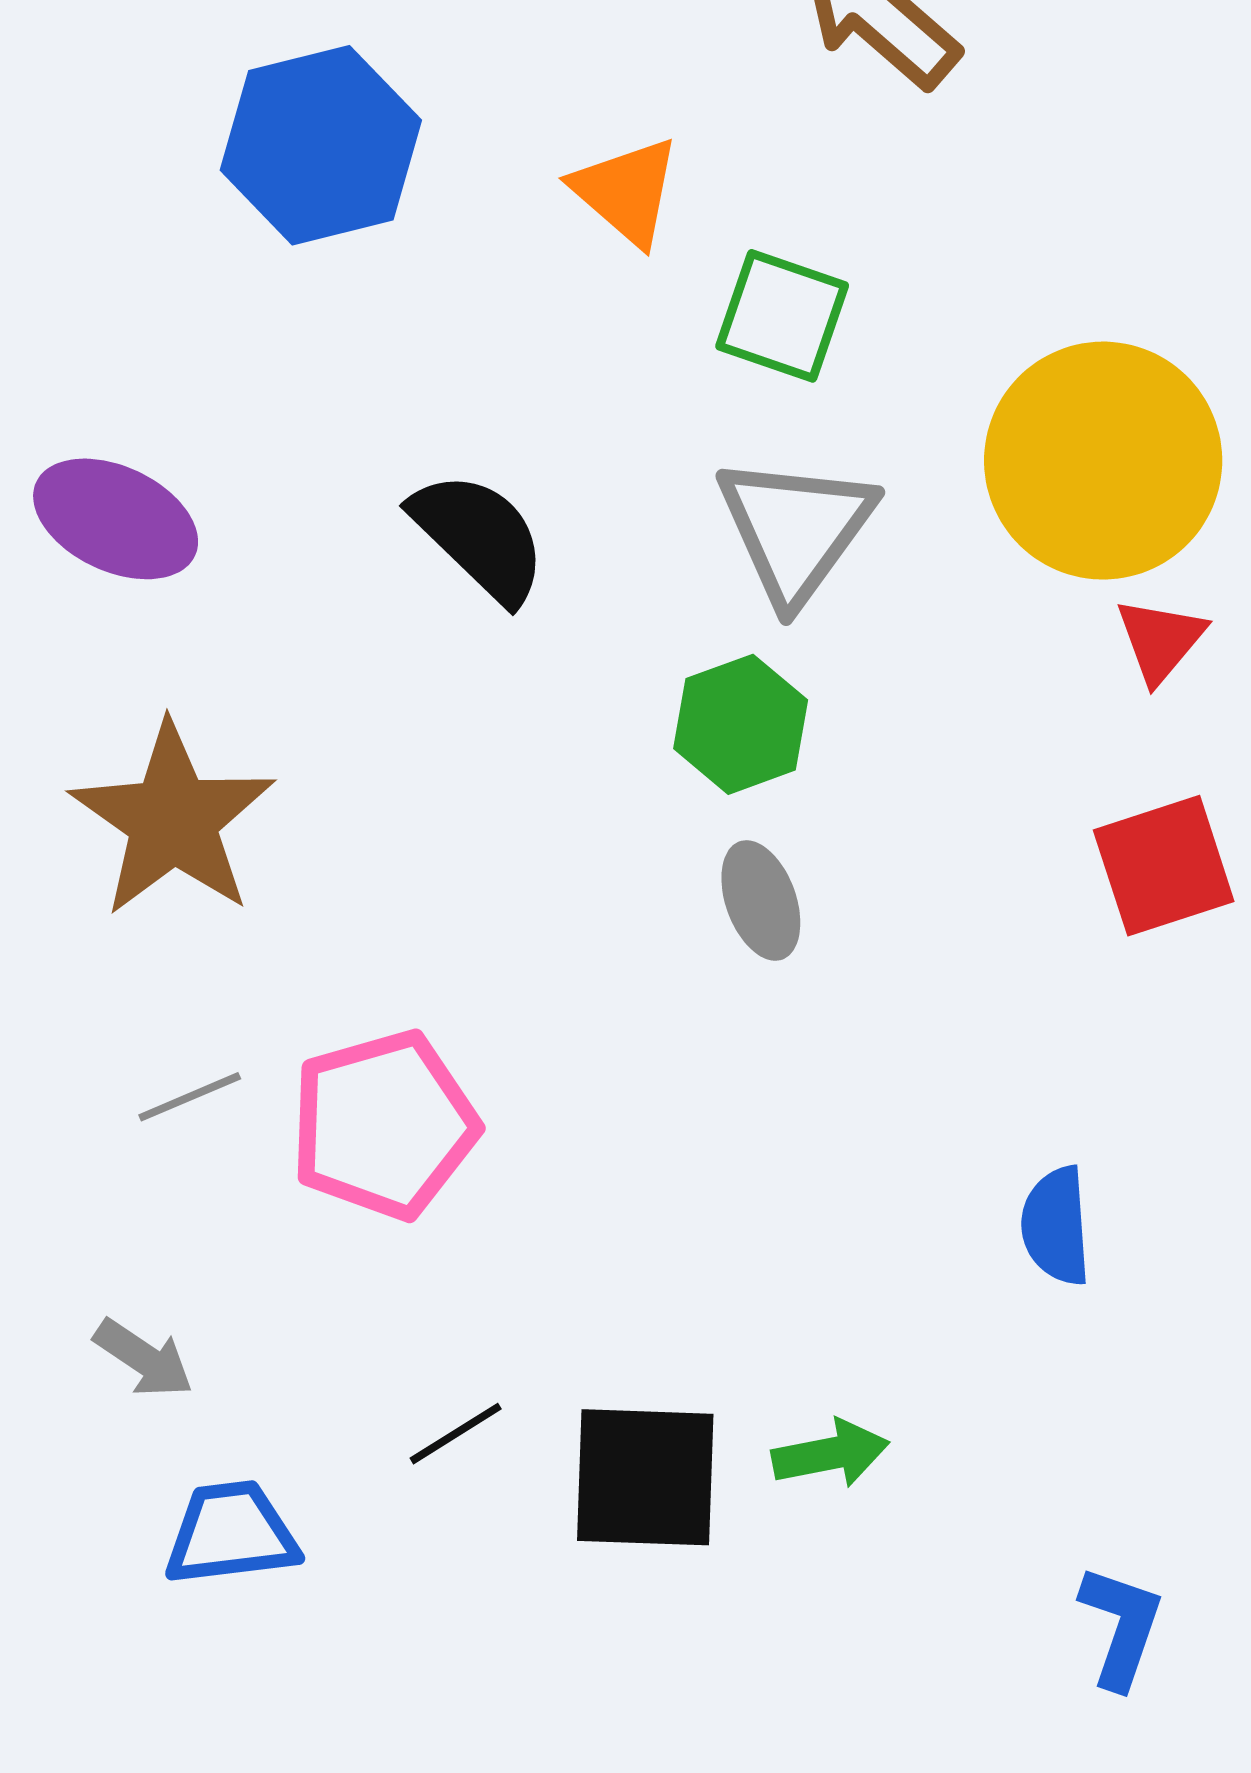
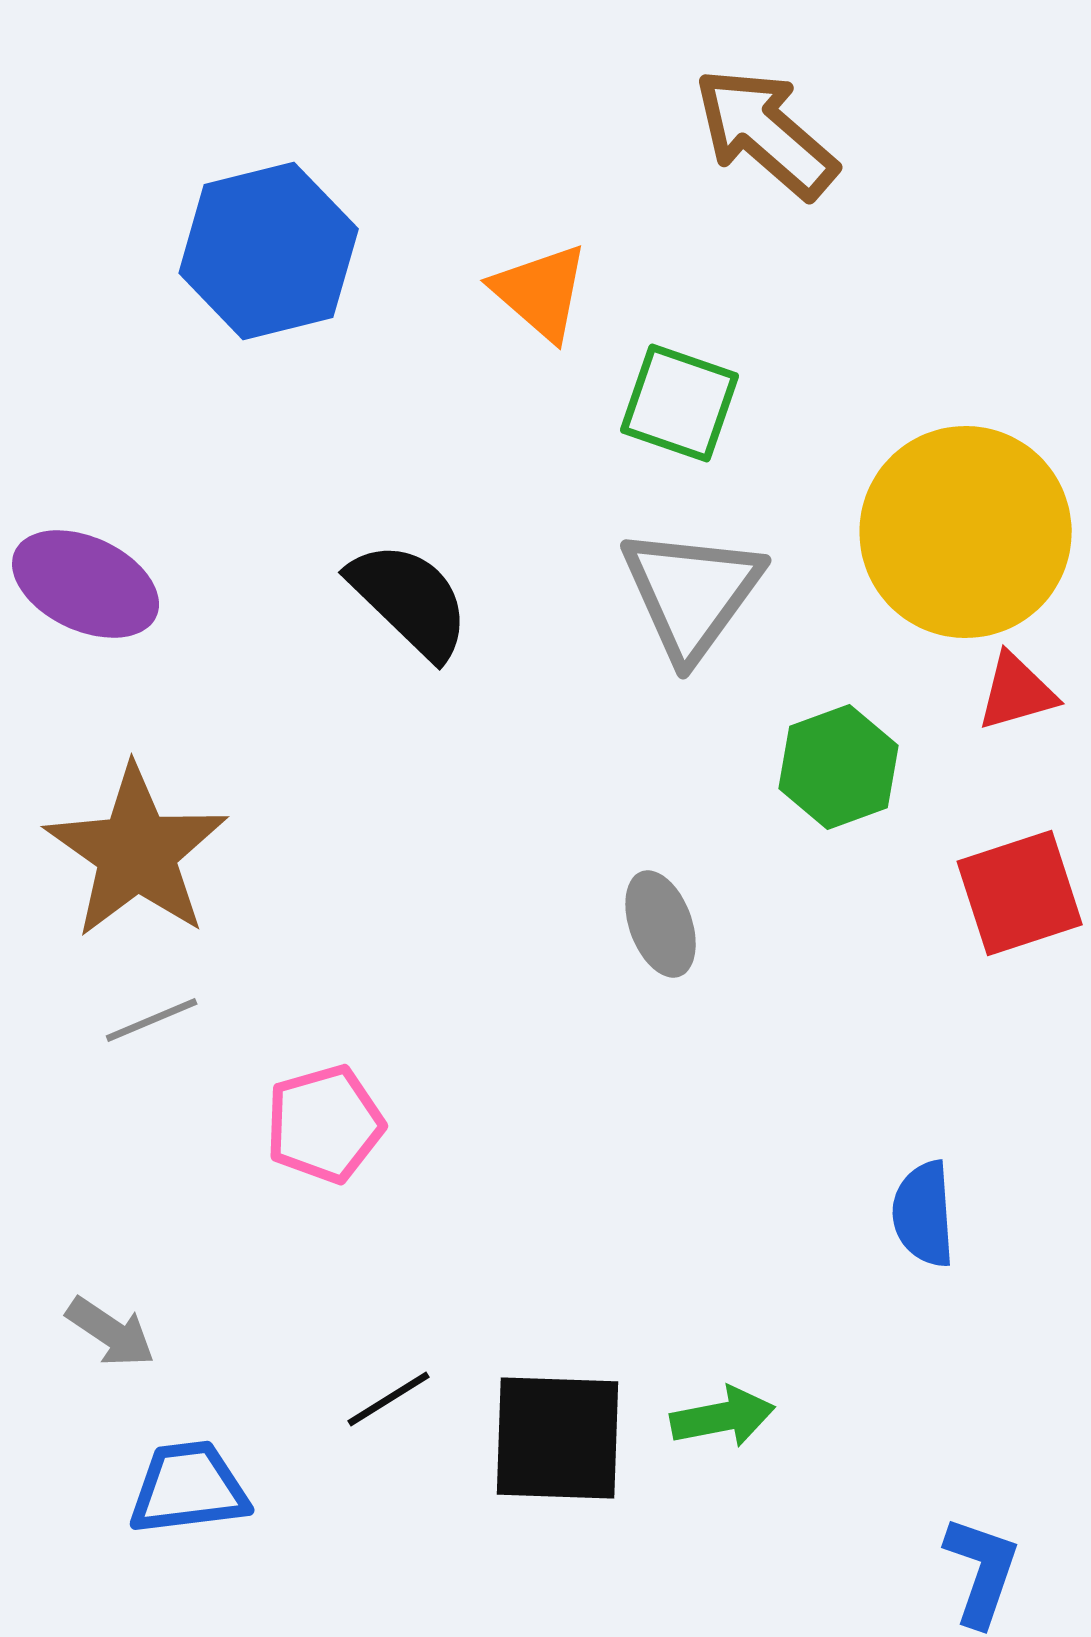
red triangle: (1160, 640) -> (1017, 692), turned 34
green hexagon: (741, 724) -> (839, 767), moved
gray line: (190, 1097) -> (152, 1020), moved
pink pentagon: (384, 1125) -> (325, 1124), size x0.7

